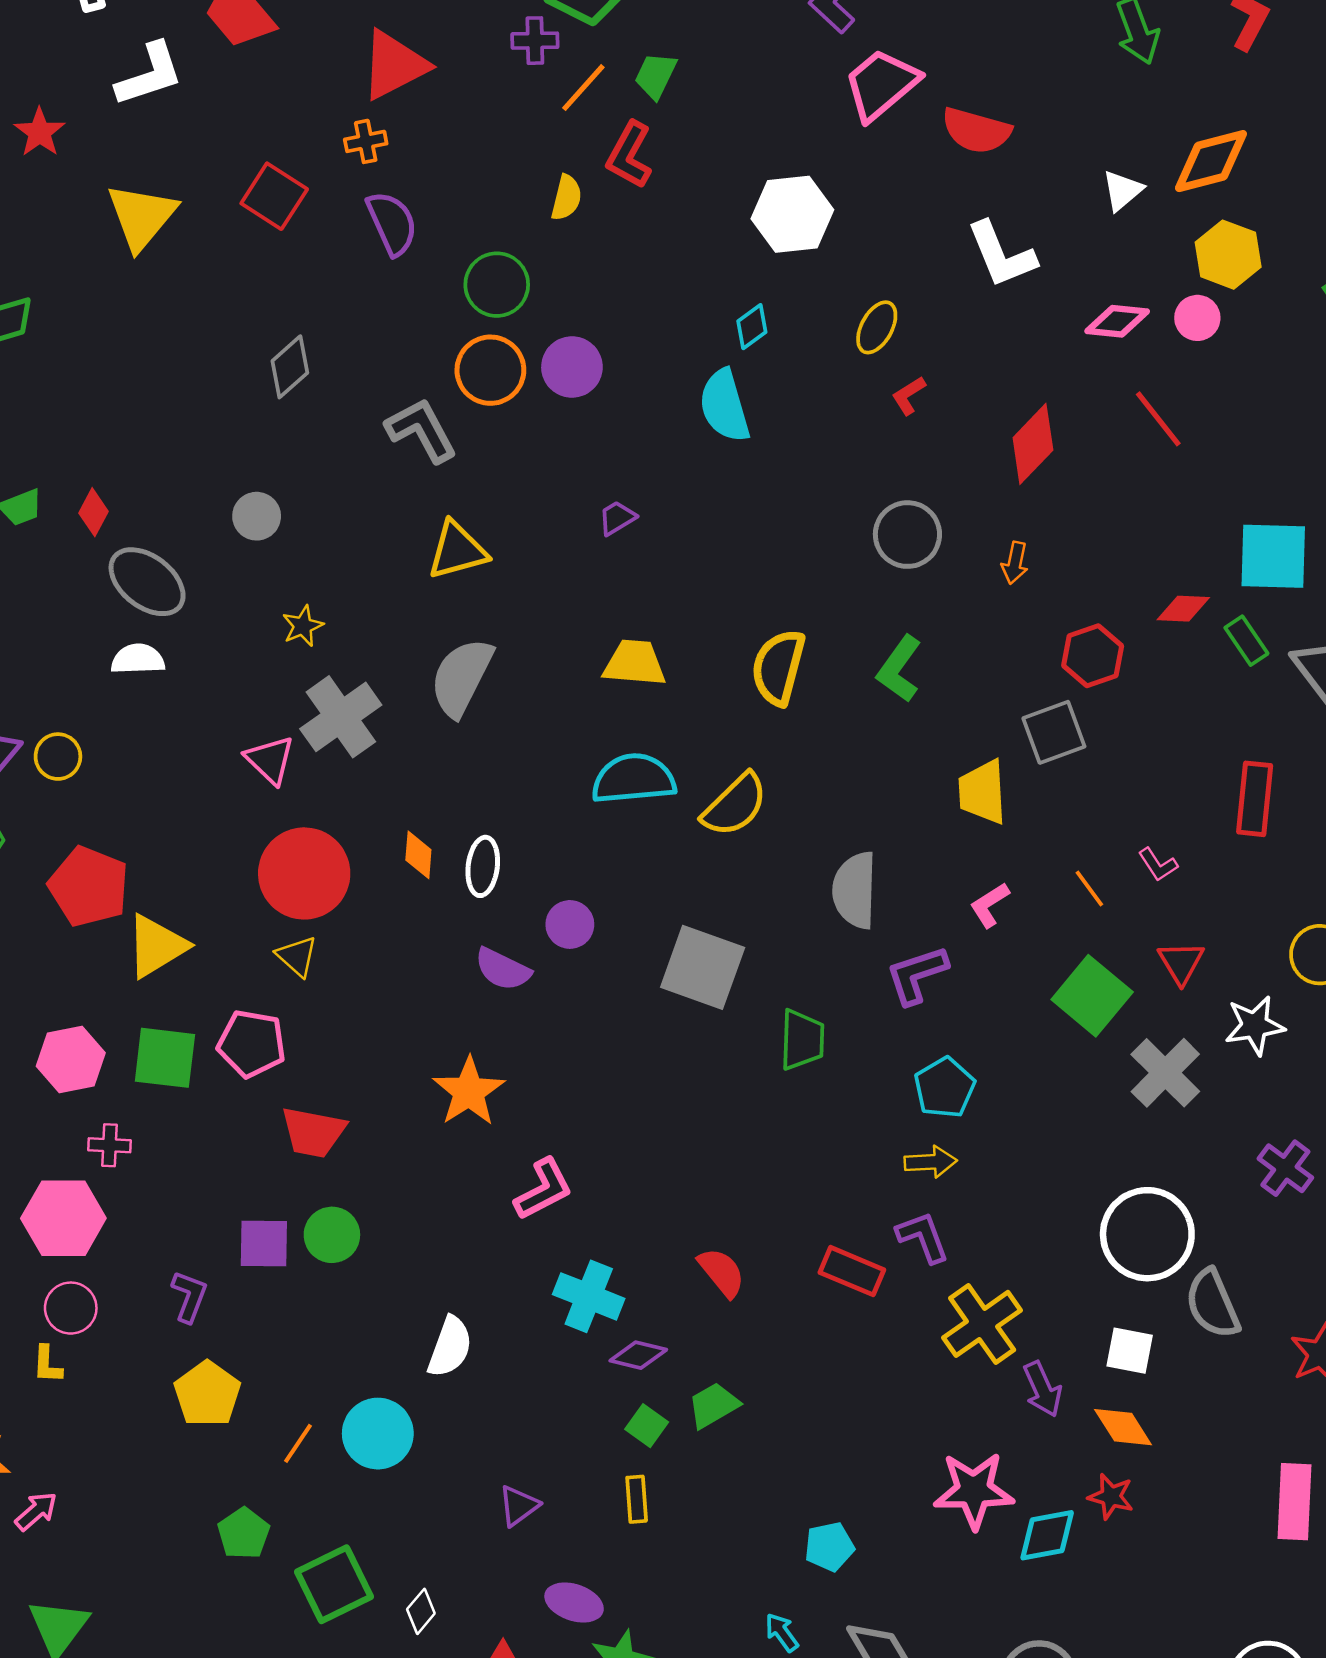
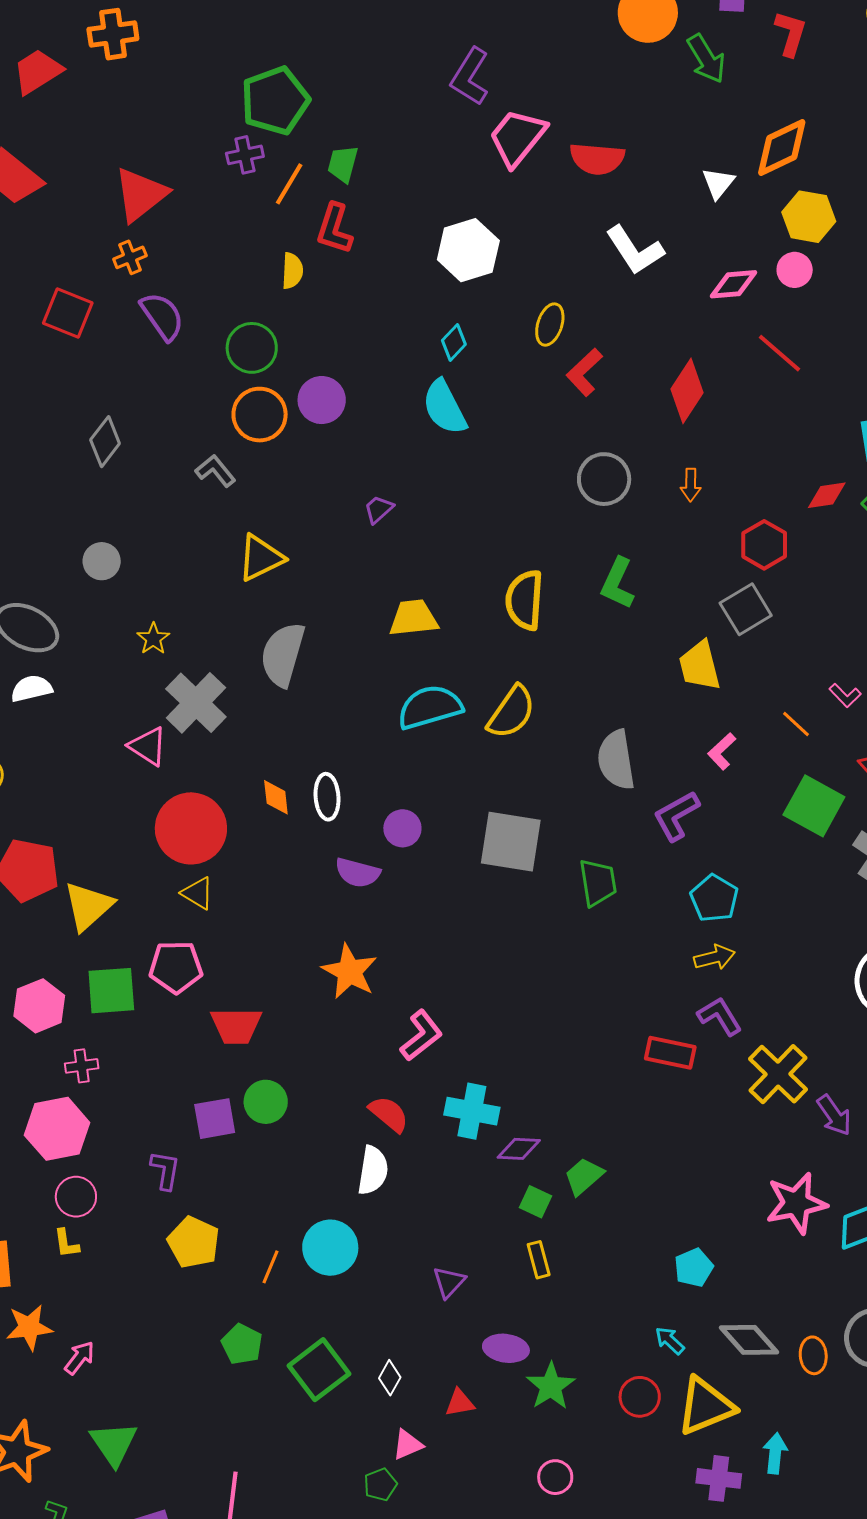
red L-shape: (909, 396) -> (584, 372), size x1.5
gray L-shape: (421, 430) -> (215, 471), size x0.7
red semicircle: (722, 1272) -> (389, 1114), moved

